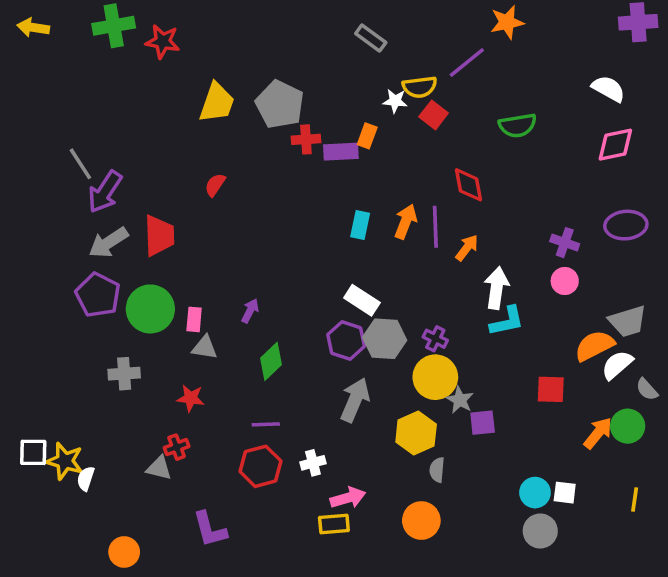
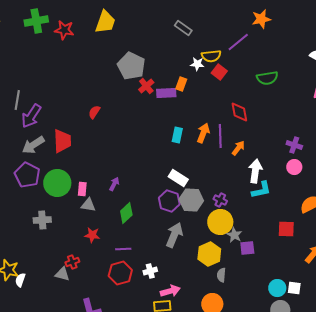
yellow trapezoid: (217, 103) -> (105, 22), moved
red cross: (306, 139) -> (146, 86), turned -35
gray line: (80, 164) -> (17, 100), turned 42
red star: (191, 398) -> (92, 235), moved

